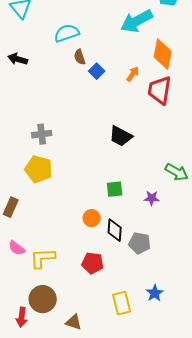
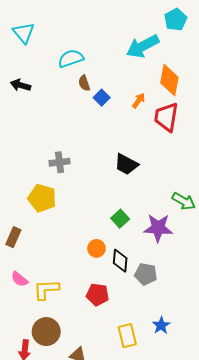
gray cross: (42, 134) -> (60, 162), moved
green square: (115, 189) -> (120, 219), turned -36
purple star: (152, 198) -> (158, 228), size x1.8

